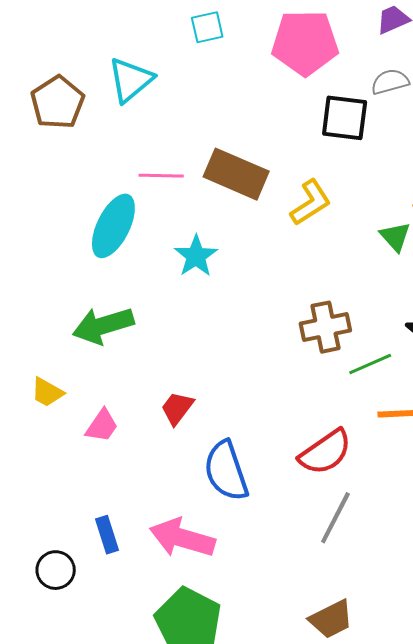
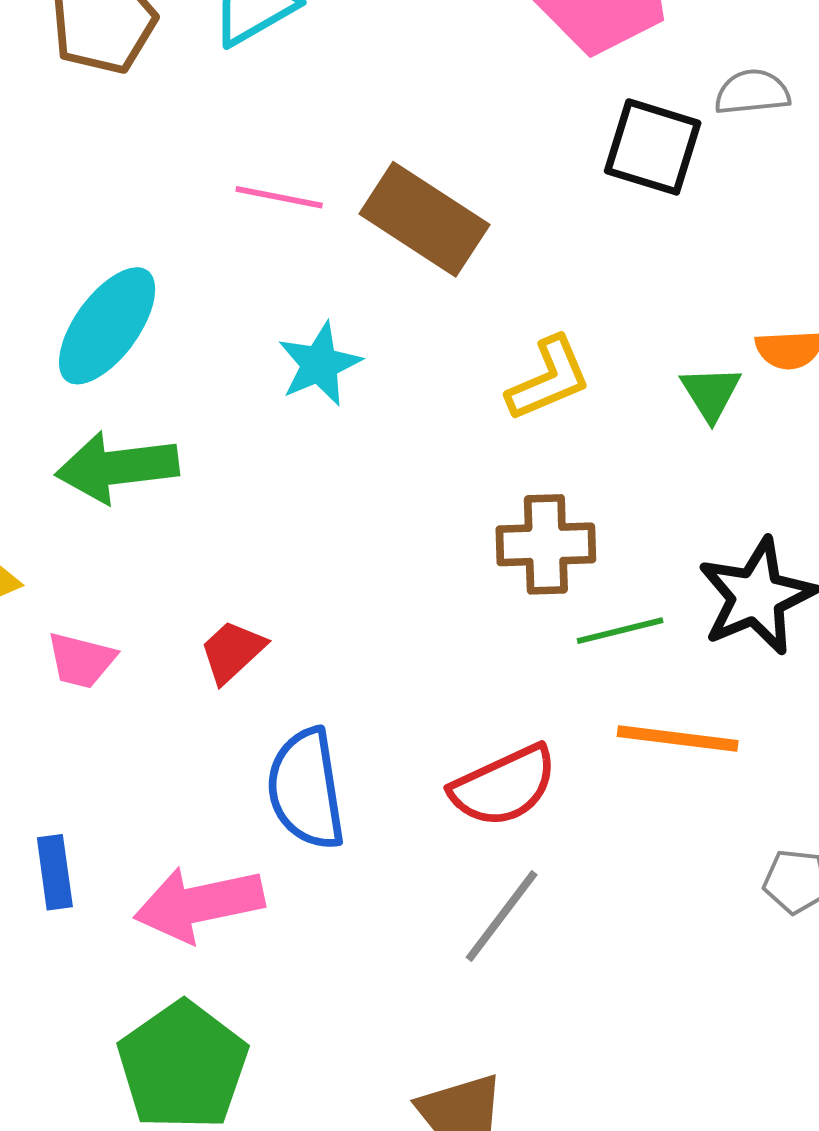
yellow L-shape: (311, 203) -> (549, 379), moved
cyan ellipse: (113, 226) -> (107, 326), moved
pink trapezoid: (102, 426) -> (81, 660), turned 60
pink arrow: (182, 538) -> (199, 904), turned -38

